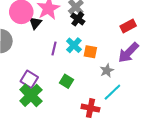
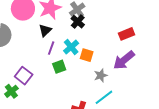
black triangle: (35, 23) -> (45, 30), moved
green square: (67, 81) -> (59, 67), moved, turned 32
green cross: (31, 95) -> (11, 91), moved, size x0.6

